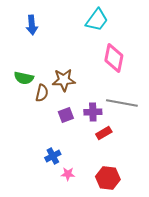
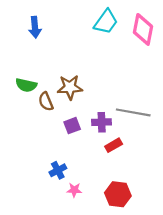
pink diamond: (114, 58) -> (143, 29), moved
brown semicircle: (42, 93) -> (46, 101), turned 144

